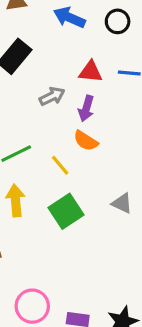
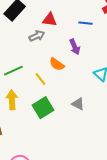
red triangle: (91, 72) -> (50, 20), moved
purple arrow: (86, 108) -> (75, 47), moved, turned -42

